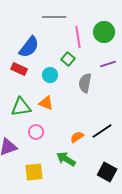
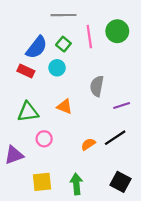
green square: (68, 59) -> (63, 44), moved
purple line: (108, 64) -> (122, 105), moved
cyan circle: (50, 75) -> (57, 68), moved
orange triangle: (46, 103) -> (65, 107), moved
green arrow: (66, 159) -> (76, 184), moved, turned 54

